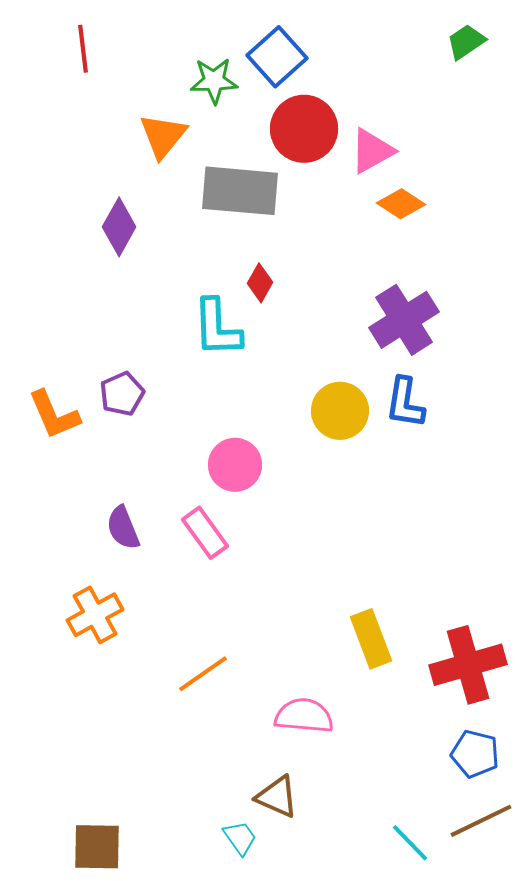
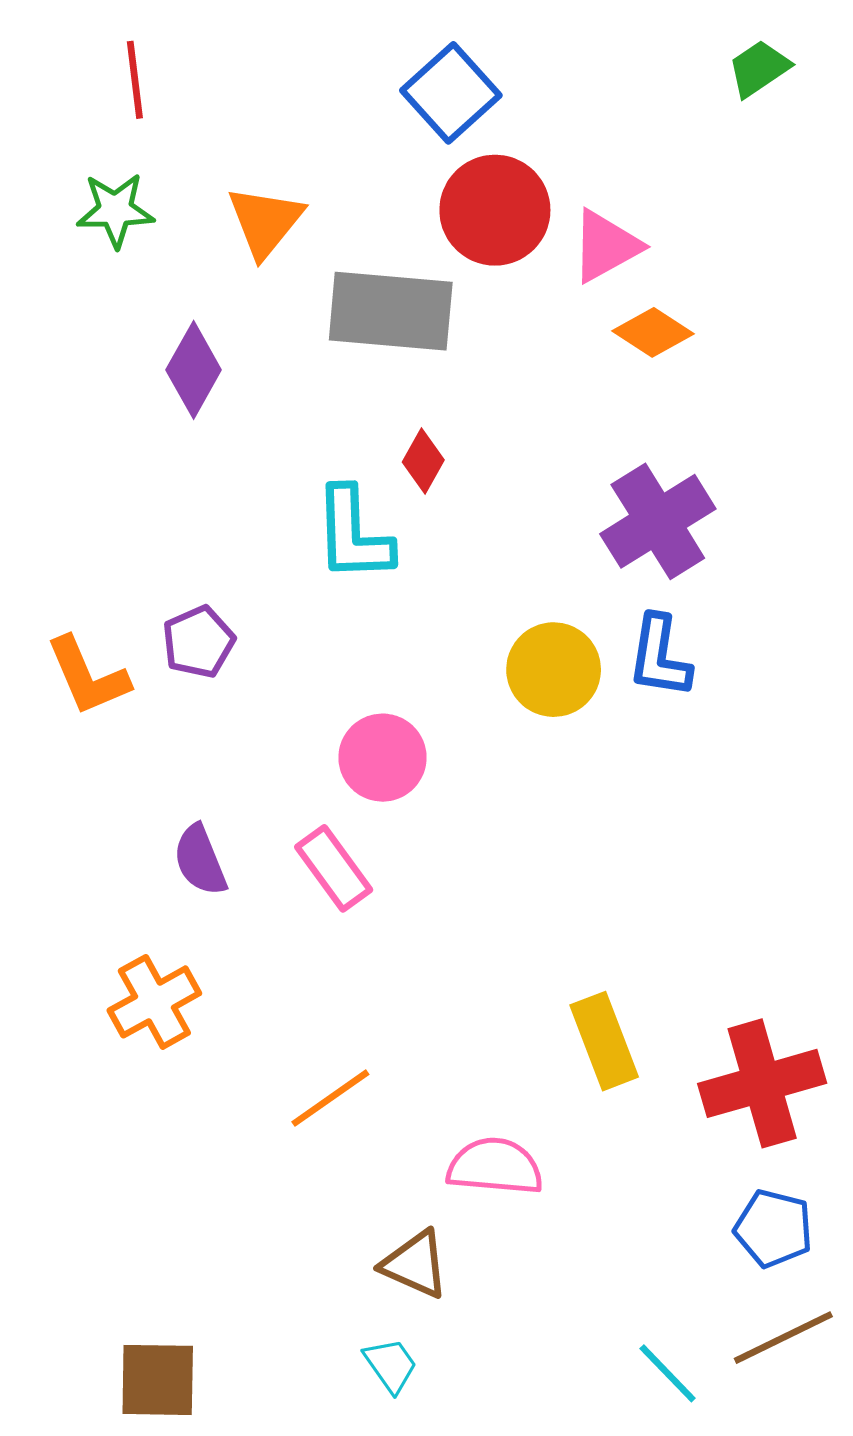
green star: (214, 81) -> (115, 210), moved
brown triangle: (277, 797) -> (415, 1264), moved

